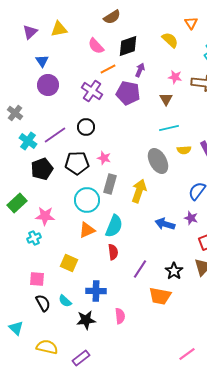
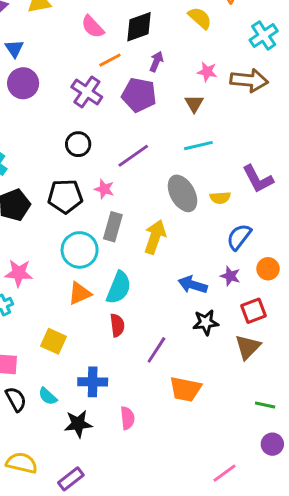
purple line: (55, 135) -> (133, 156), moved
yellow semicircle: (184, 150) -> (220, 198), moved
black star: (174, 271) -> (206, 322), moved, turned 30

